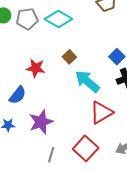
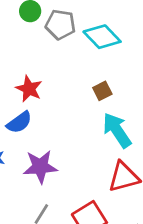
red star: (36, 68) -> (29, 89), moved

